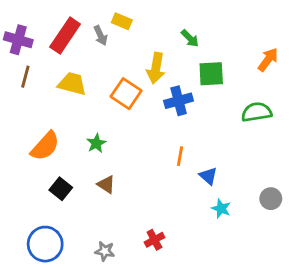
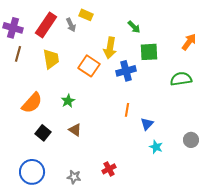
yellow trapezoid: (72, 84) -> (51, 59), turned 65
blue triangle: (208, 176) -> (147, 124), turned 32

